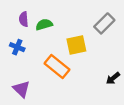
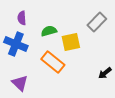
green semicircle: (44, 25) -> (49, 31), moved
blue cross: (17, 47) -> (16, 44), size x1.6

